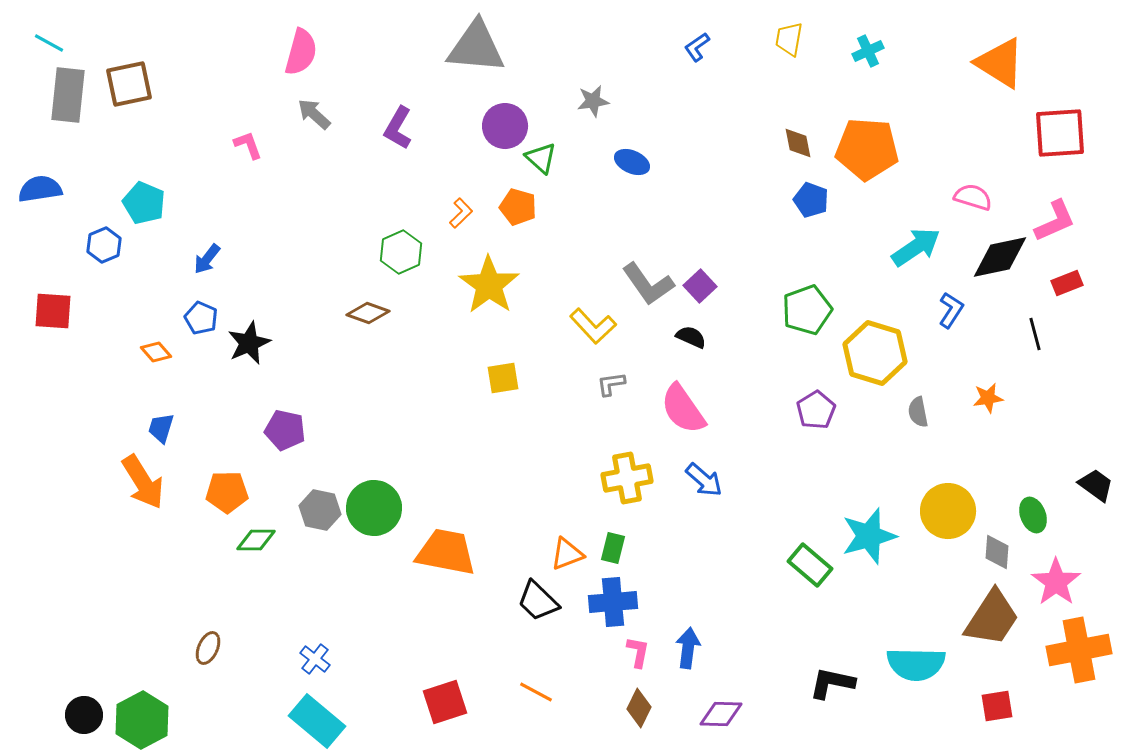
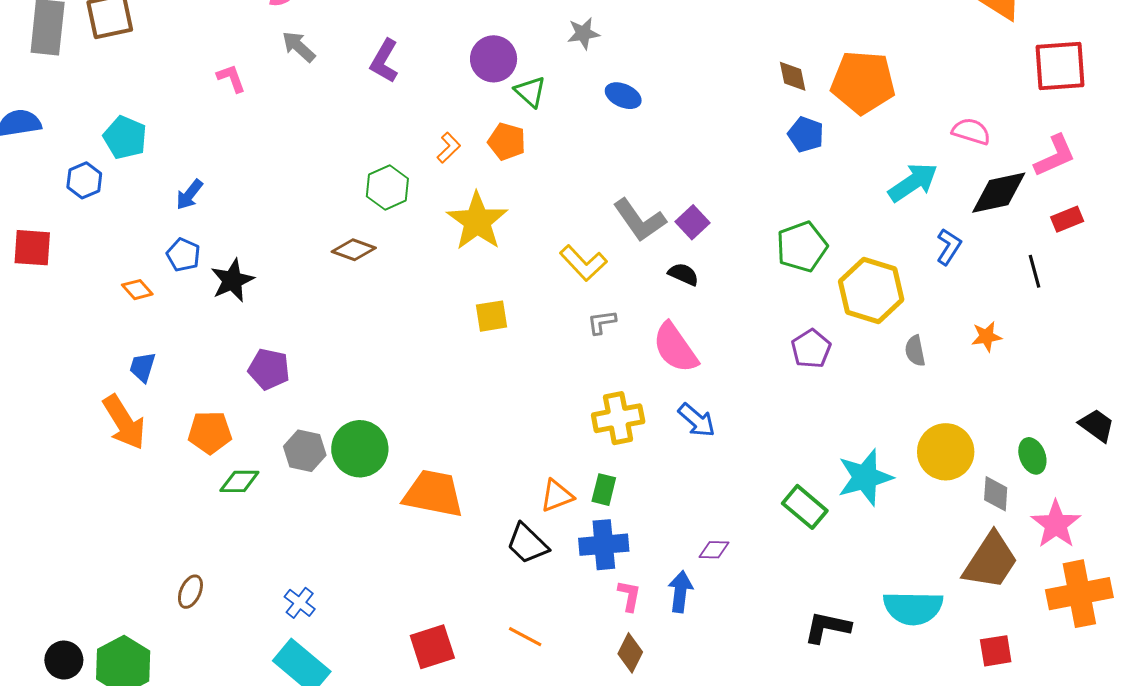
purple diamond: (721, 714) -> (714, 550), moved, size x0.7

